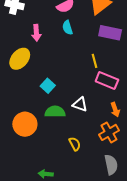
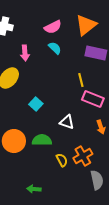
cyan semicircle: (67, 28) -> (55, 48), turned 152
green semicircle: (55, 112) -> (42, 140), moved
orange cross: (109, 132) -> (83, 156), moved

